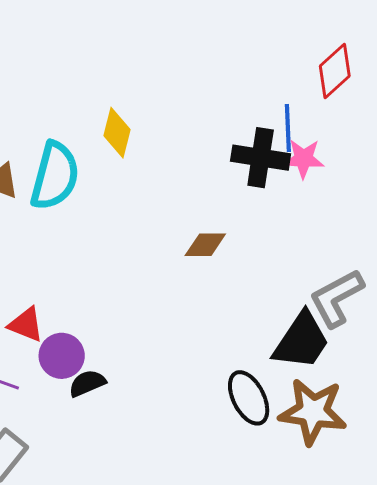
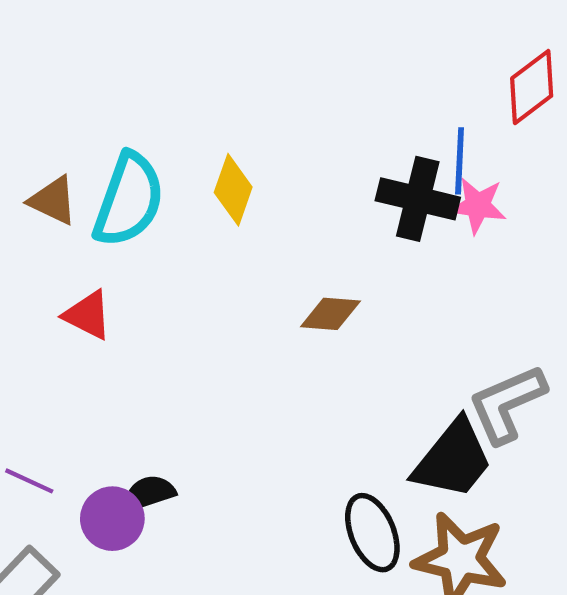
yellow diamond: (117, 133) -> (233, 190), moved
red triangle: (26, 325) -> (88, 315), moved
purple circle: (62, 356) -> (112, 519), moved

